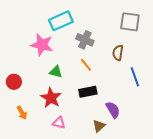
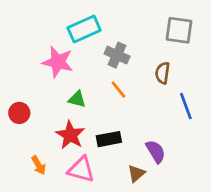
black rectangle: (88, 92) -> (109, 139), moved
orange arrow: (22, 113) -> (39, 165), moved
pink triangle: (59, 123) -> (81, 169), size x1.5

